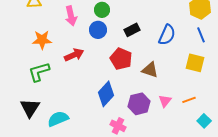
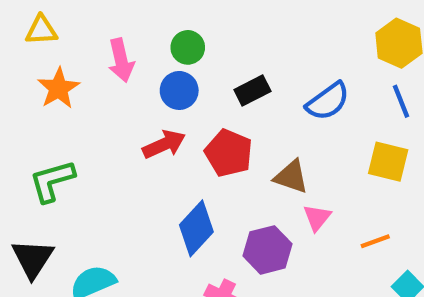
blue semicircle: (167, 35) -> (328, 101), turned 30
orange star: (42, 40) -> (59, 88), moved, turned -30
red arrow: (74, 55) -> (164, 144), moved
pink triangle: (165, 101) -> (317, 218), moved

